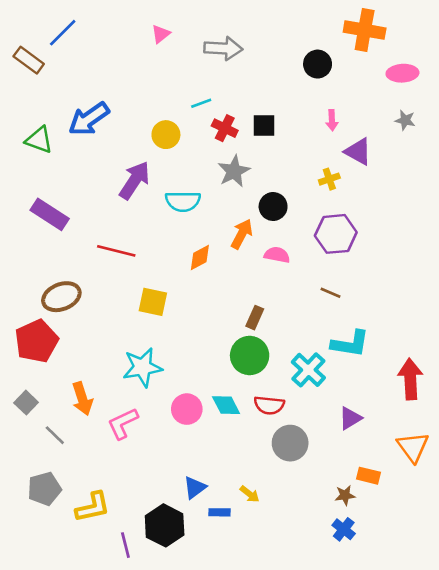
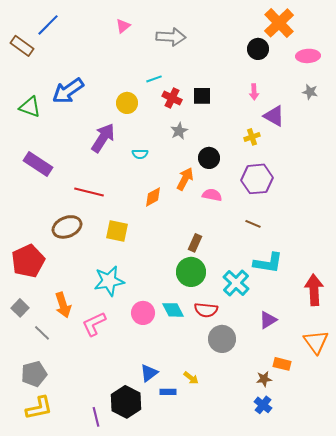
orange cross: (365, 30) -> (279, 23), turned 36
black circle: (318, 64) -> (258, 49), moved
gray star: (234, 171) -> (179, 131), size x0.7
cyan semicircle: (183, 201) -> (140, 154), size x0.6
brown ellipse: (61, 297) -> (67, 227), moved
yellow L-shape: (93, 507) -> (39, 408), moved

